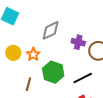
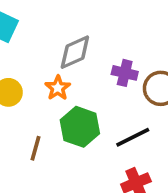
orange star: (33, 54) -> (58, 88), moved

